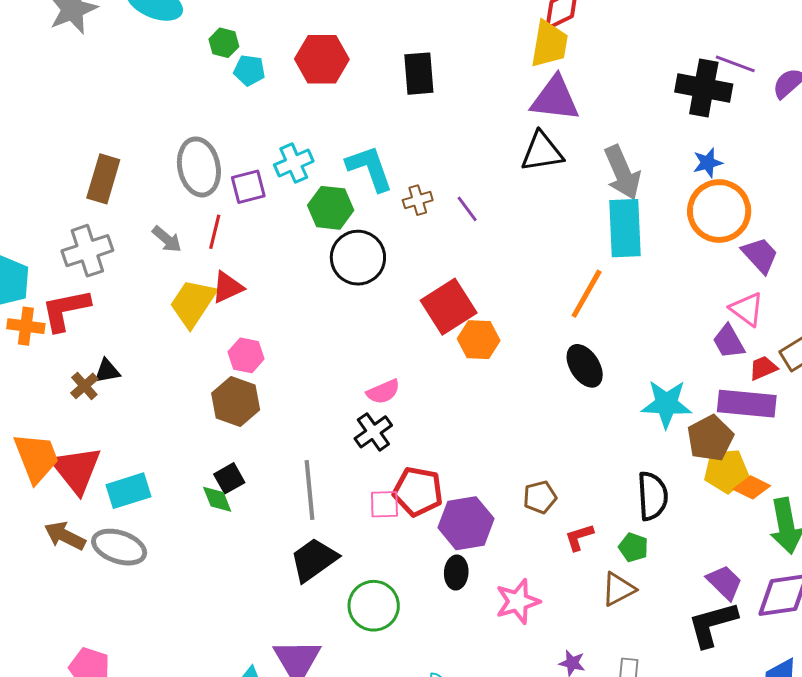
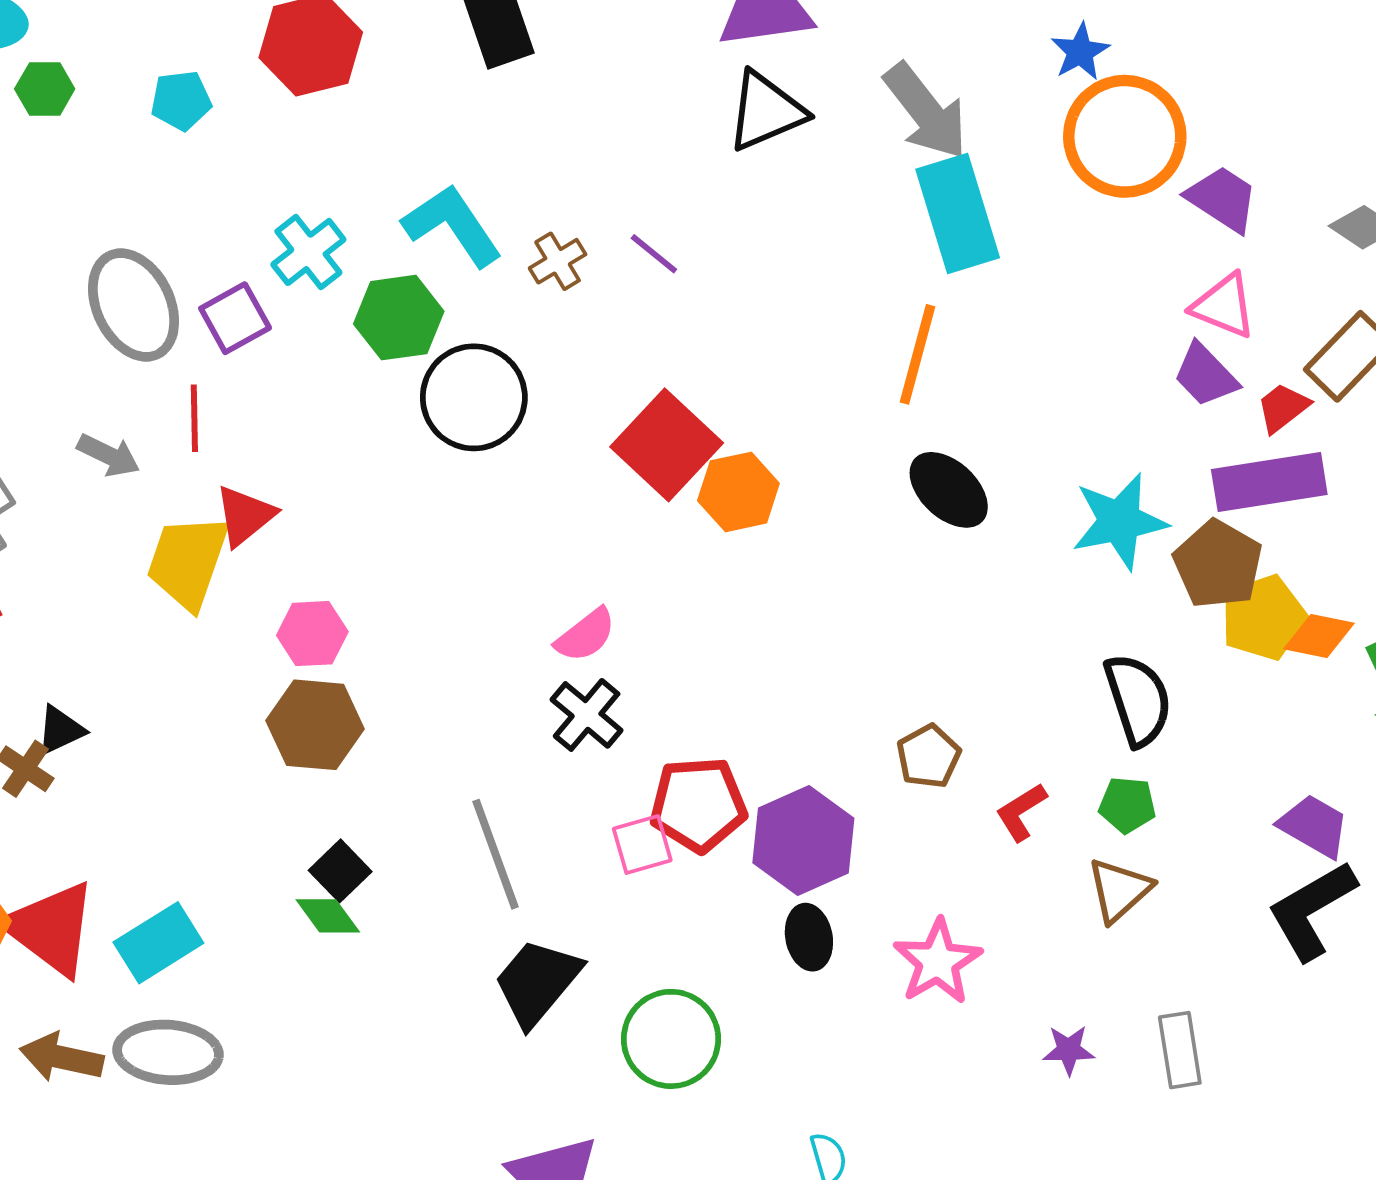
green hexagon: (224, 43) -> (45, 89), moved

